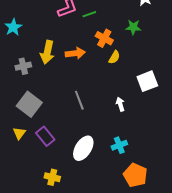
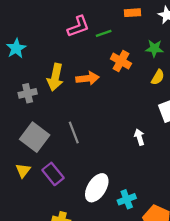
yellow semicircle: (114, 57) -> (158, 77), moved
gray line: (79, 100) -> (74, 132), moved
cyan cross: (119, 145) -> (127, 199), moved

